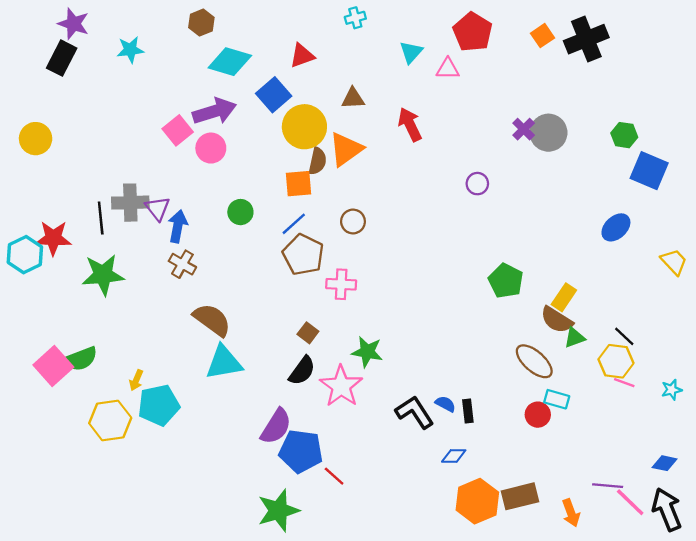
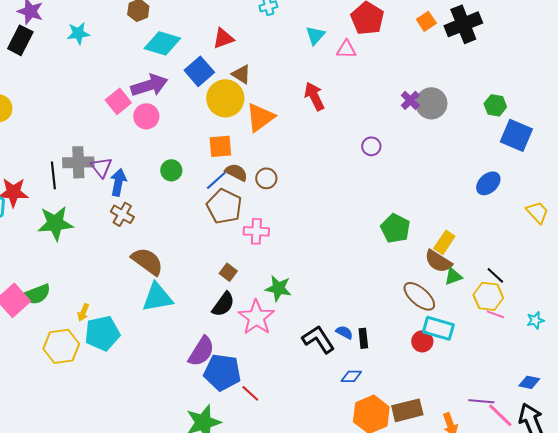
brown triangle: (353, 98) -> (241, 74), moved, turned 35
brown semicircle: (317, 161) -> (236, 172), moved, turned -75
cyan rectangle: (557, 399) -> (438, 328), size x1.4

